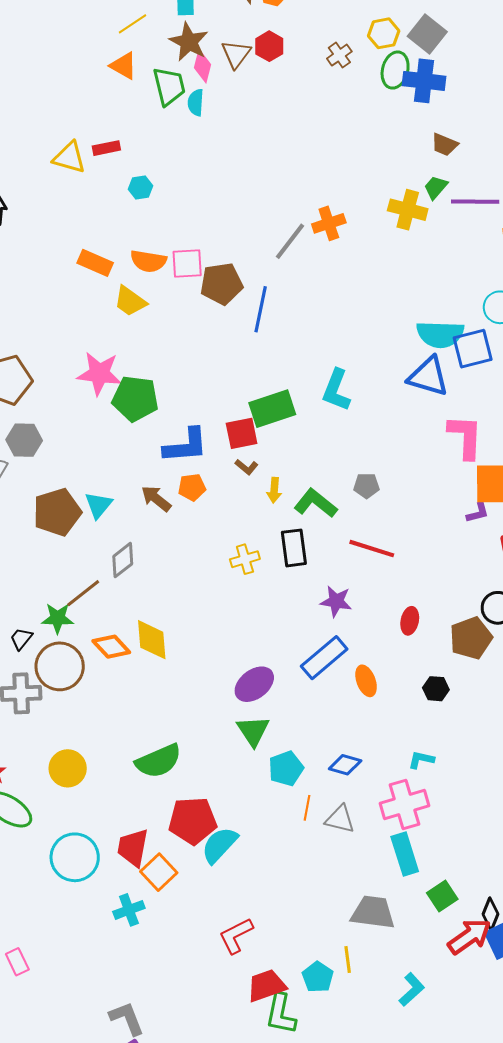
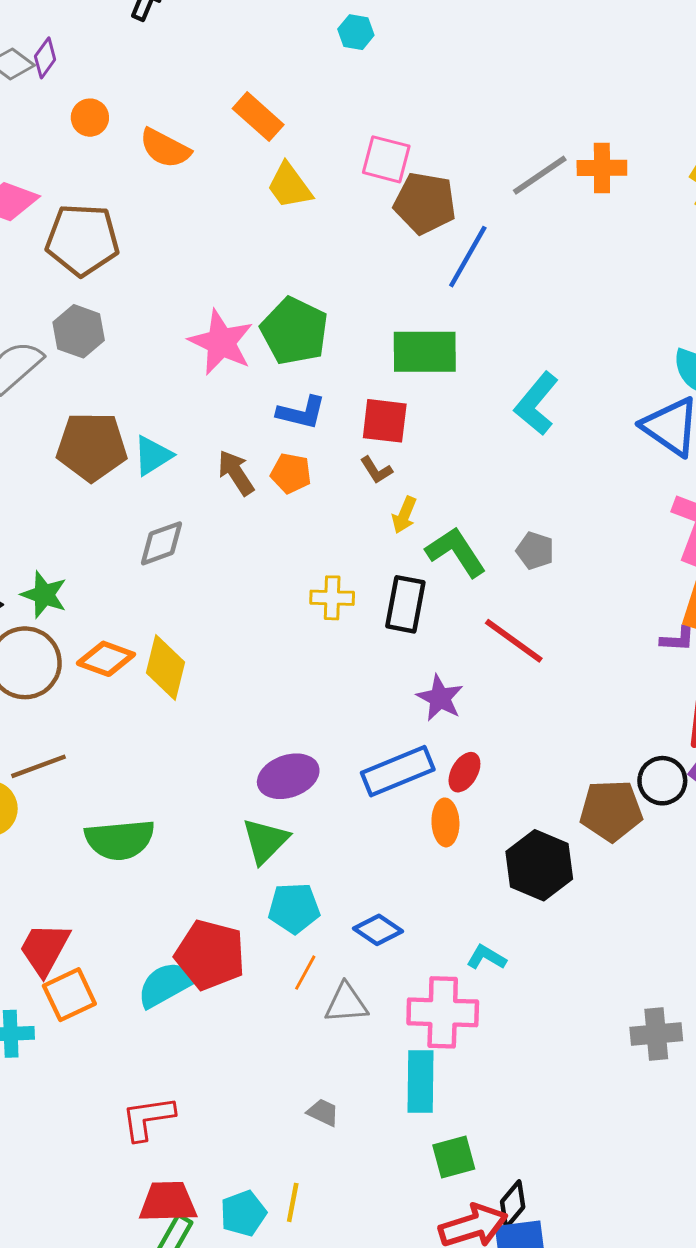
orange semicircle: (148, 261) -> (165, 148), moved
pink star: (99, 374) -> (221, 342), moved
green pentagon: (135, 399) -> (294, 331), moved
green rectangle: (272, 409) -> (425, 352), moved
blue L-shape: (186, 446) -> (301, 413), size x0.7
brown line: (83, 593) -> (39, 766), moved
red ellipse: (410, 621) -> (464, 772), moved
orange diamond: (111, 647) -> (106, 659), turned -45
black hexagon: (436, 689) -> (539, 865), size x1.8
gray triangle: (340, 819) -> (346, 1003), turned -36
red pentagon: (193, 821) -> (210, 955), moved
gray trapezoid: (373, 912) -> (323, 1112), moved, size x0.5

